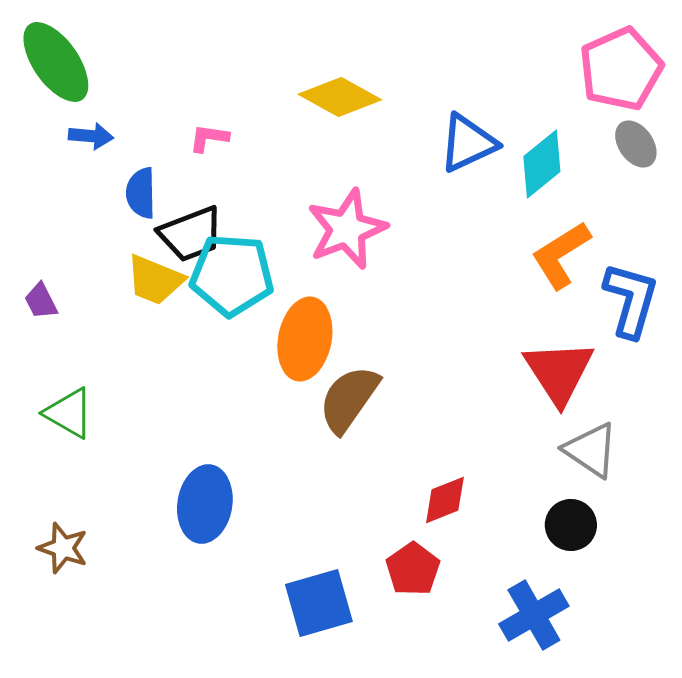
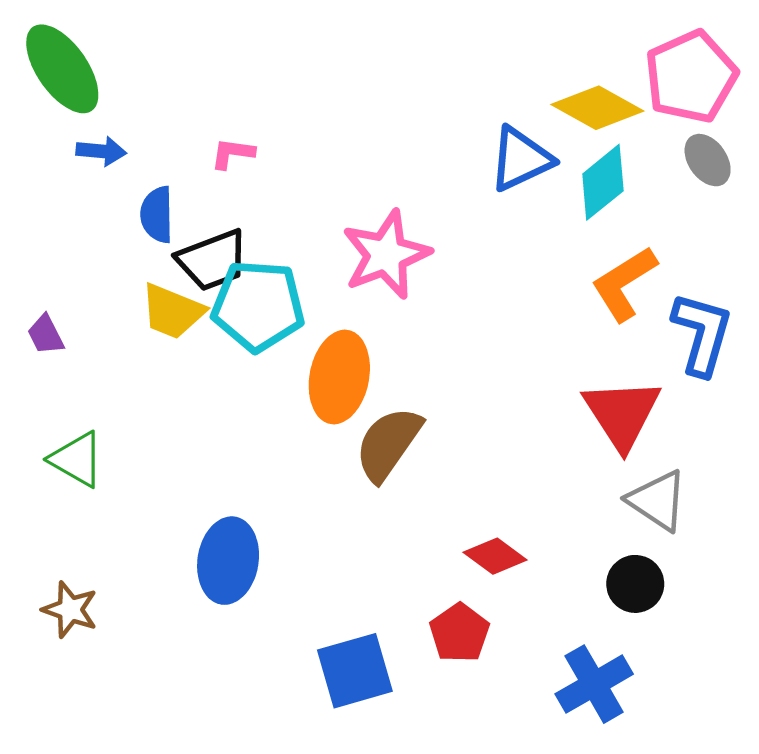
yellow diamond: (340, 97) -> (597, 108), moved
red diamond: (445, 500) -> (495, 556), turned 58

